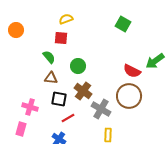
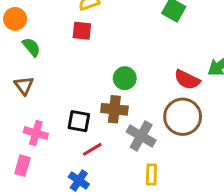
green semicircle: (49, 57) -> (31, 47), moved
green circle: (78, 66) -> (125, 78), moved
brown triangle: (51, 78) -> (24, 86), moved, turned 48
brown cross: (83, 91) -> (114, 109), turned -30

